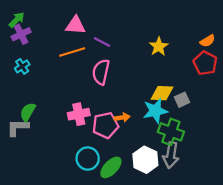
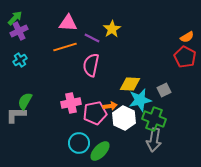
yellow star: (159, 46) -> (112, 29), moved
yellow diamond: (162, 93) -> (130, 84), moved
white hexagon: (145, 160) -> (124, 118), moved

